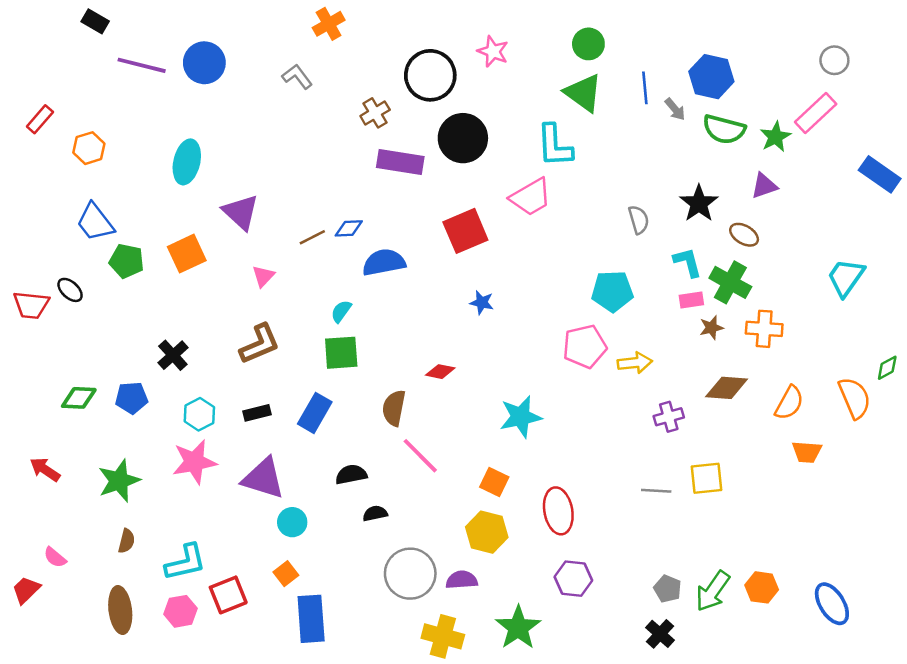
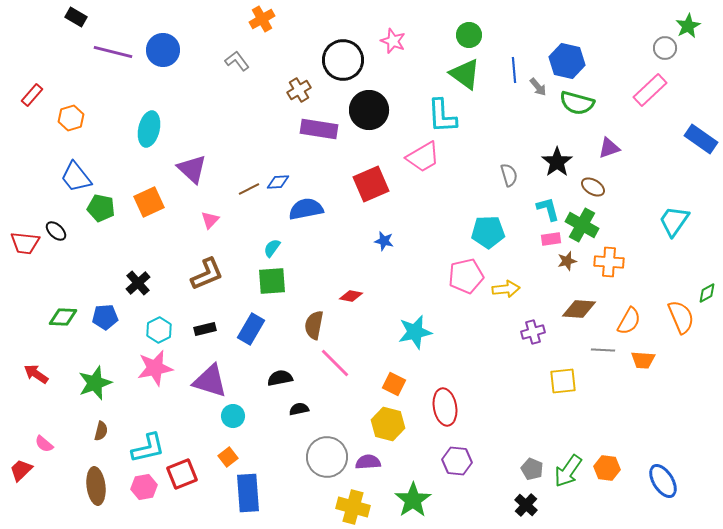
green star: (775, 137) -> (688, 26), moved
gray line: (656, 491) -> (603, 350), moved

